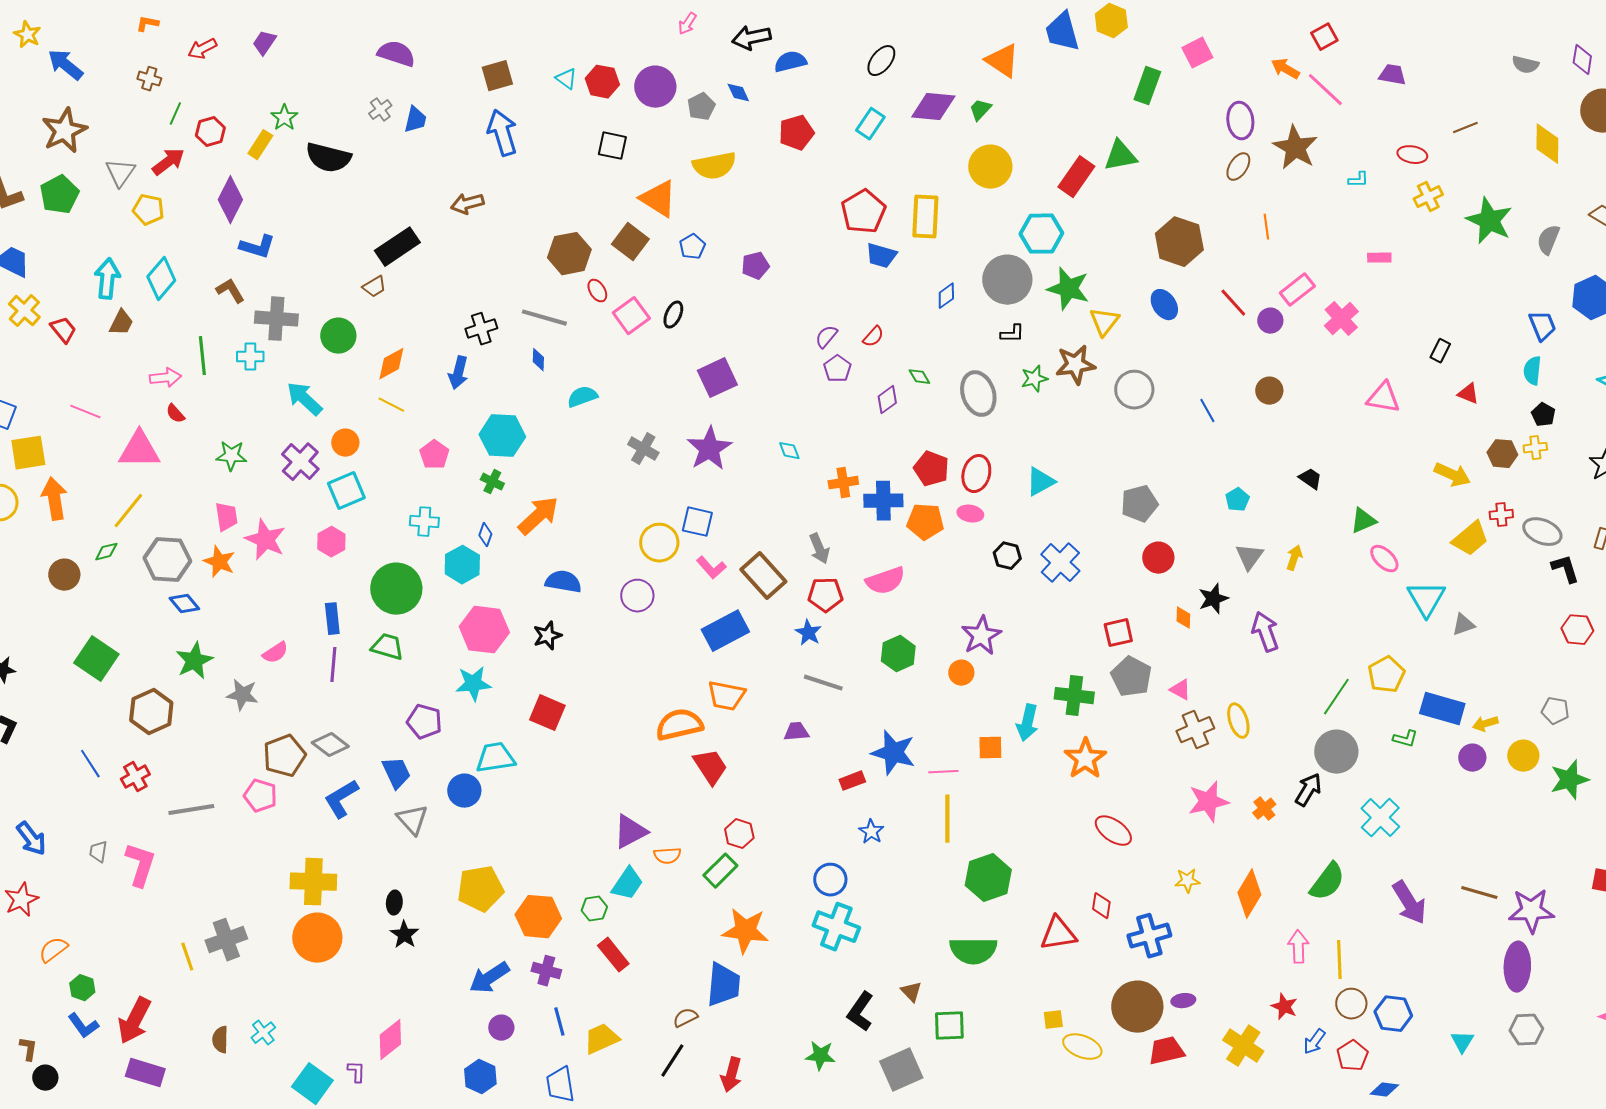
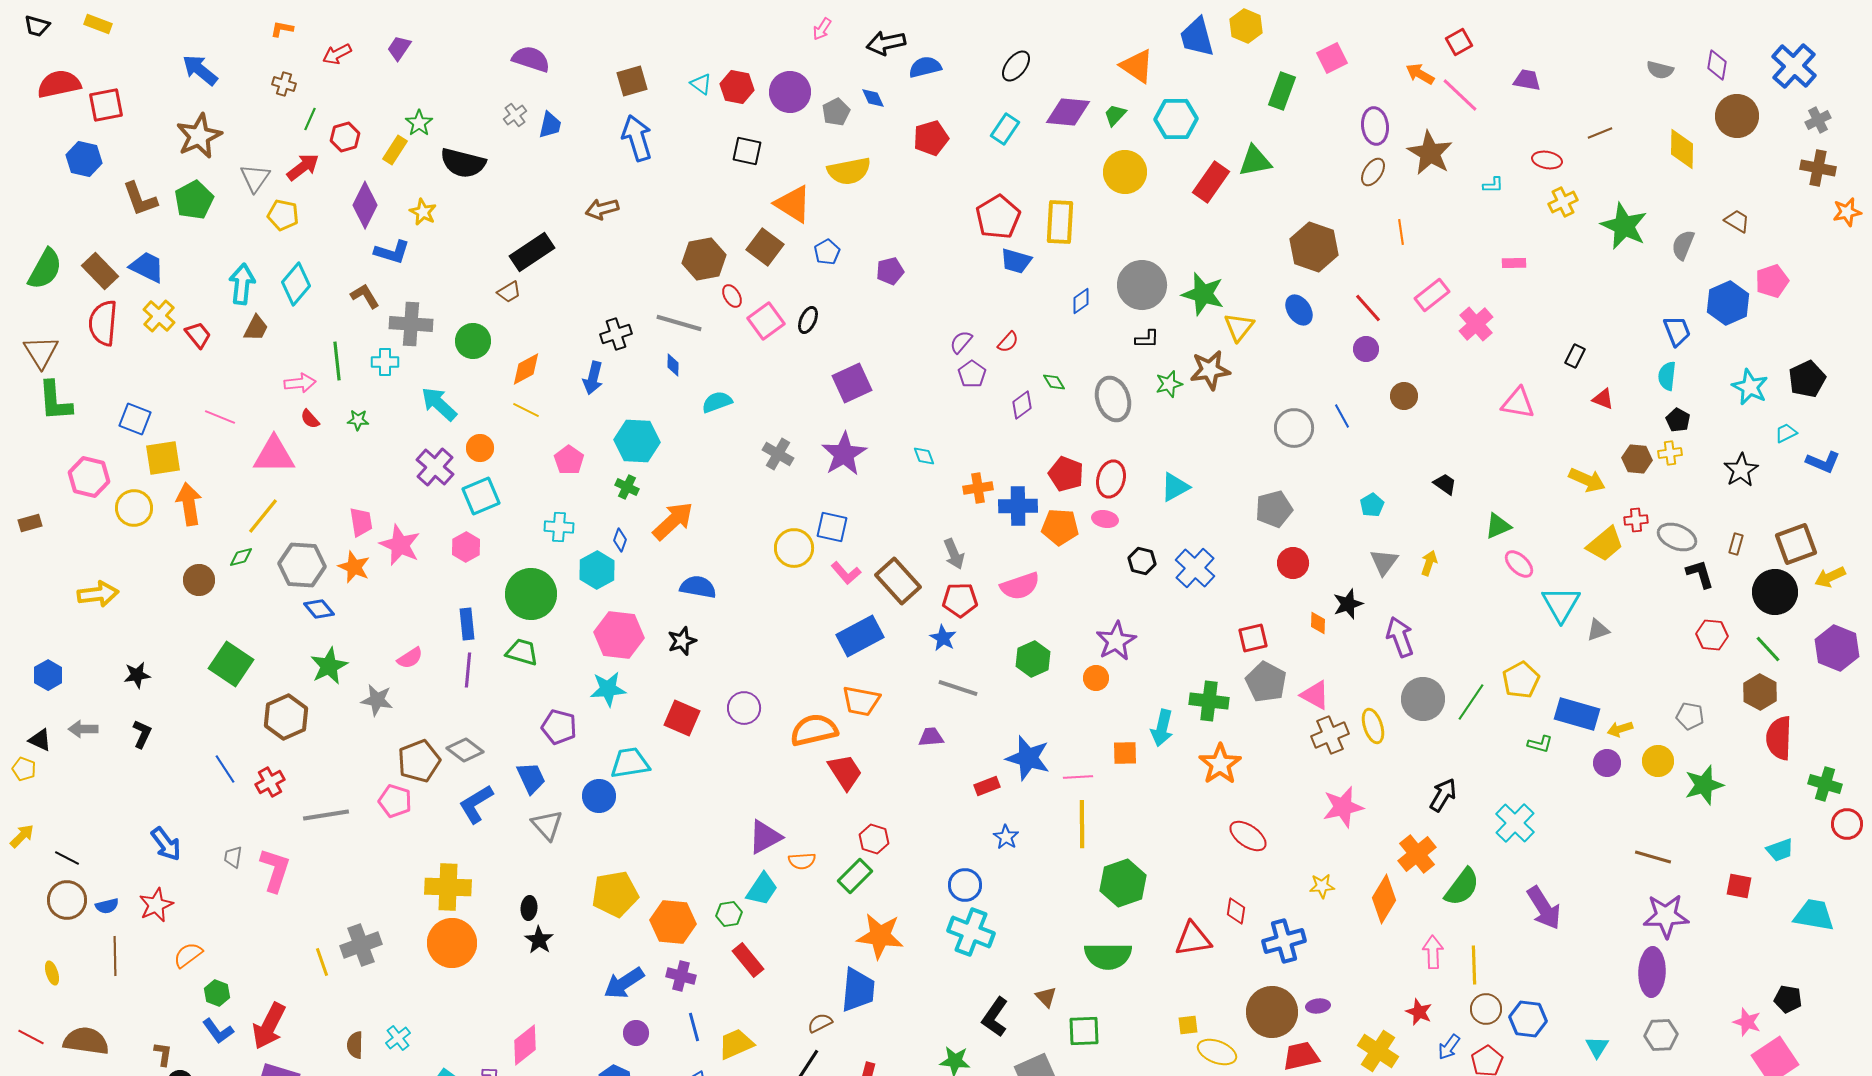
yellow star: (27, 35) -> (423, 212), moved
cyan hexagon: (1041, 234) -> (1176, 119), moved
purple circle: (1270, 321) -> (1366, 349), moved
gray circle: (1134, 390) -> (1294, 428), moved
green star: (231, 456) -> (358, 420), moved, size x0.7
purple circle: (637, 596) -> (744, 708), moved
pink triangle: (1180, 690) -> (1315, 695), size x1.4
gray circle: (1336, 752) -> (1423, 699), moved
orange cross: (1264, 809) -> (1417, 854), moved, size x1.6
brown line: (1479, 893) -> (1653, 857), moved

